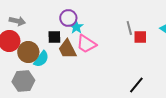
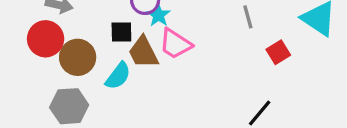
red square: (140, 37) -> (278, 52), moved, turned -32
cyan semicircle: (41, 59) -> (118, 76), moved

